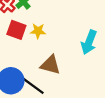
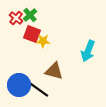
red square: (16, 30) -> (32, 34), moved

